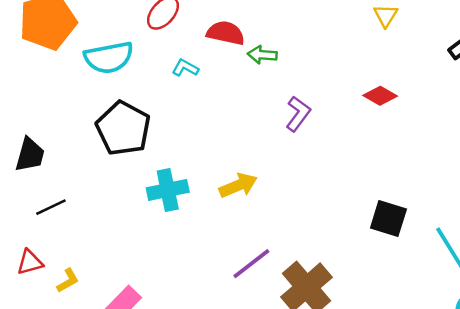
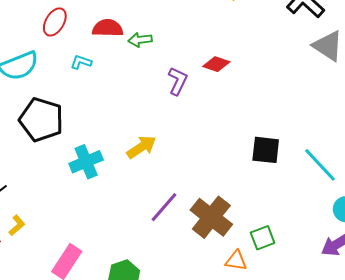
red diamond: (380, 96) -> (216, 64), moved
yellow L-shape: (68, 280) -> (17, 225), moved

